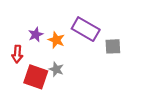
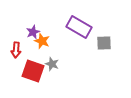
orange star: (56, 40) -> (42, 41), moved

